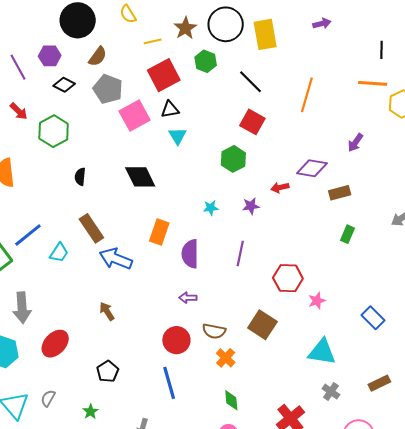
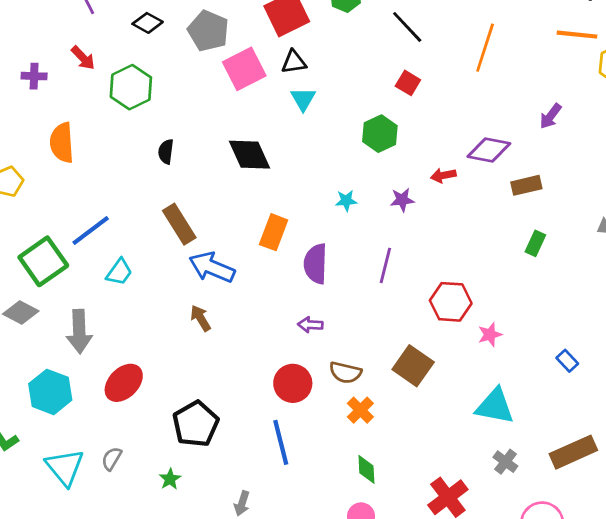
red square: (252, 122) -> (408, 83), size x0.7
cyan trapezoid: (59, 253) -> (119, 272), moved
brown arrow: (107, 311) -> (201, 318), moved
blue rectangle: (373, 318) -> (567, 361), size x0.7
black pentagon: (108, 371) -> (196, 424), size x1.5
brown rectangle: (379, 383) -> (573, 452), size x1.5

